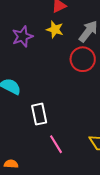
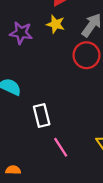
purple star: (22, 37) -> (21, 33), turned 30

